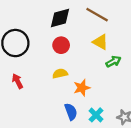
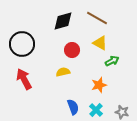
red circle: (61, 45) -> (72, 50), moved
red arrow: (18, 81) -> (24, 79), size x1.5
orange star: (82, 88) -> (99, 85), moved

